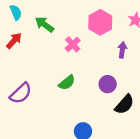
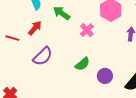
purple circle: (108, 84) -> (105, 76), moved
purple semicircle: (21, 93) -> (43, 56), moved

